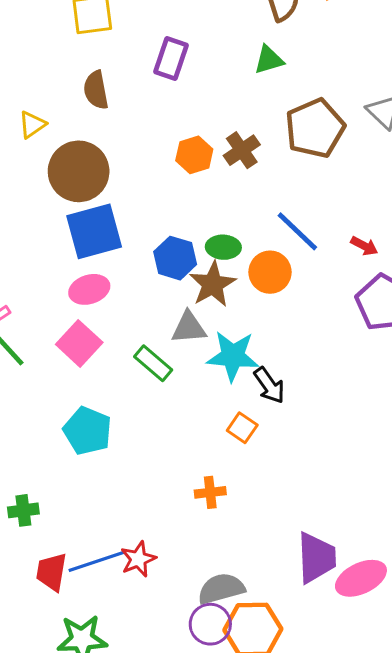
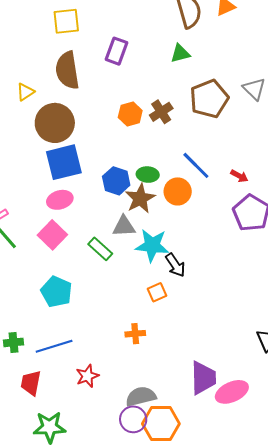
brown semicircle: (96, 90) -> (67, 70), size x1.5
orange square: (242, 428) -> (157, 292), turned 30
blue line: (97, 561) -> (54, 346), moved

